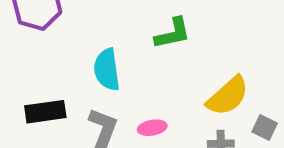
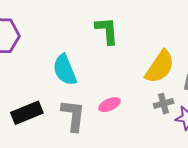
green L-shape: (173, 33) -> (107, 31), turned -68

